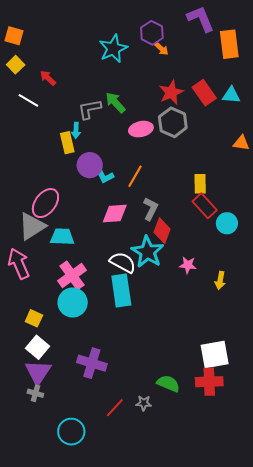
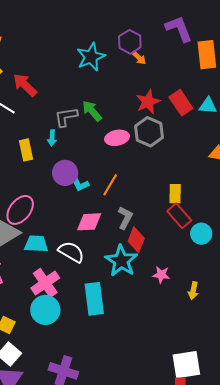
red arrow: (48, 78) -> (25, 85), size x1.5
yellow rectangle: (67, 143) -> (26, 150), moved
white semicircle: (123, 262) -> (71, 252), moved

